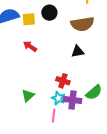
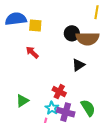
black circle: (49, 13) -> (72, 33), moved
black triangle: (78, 51) -> (78, 65), turned -32
green semicircle: (94, 92) -> (88, 108), turned -90

